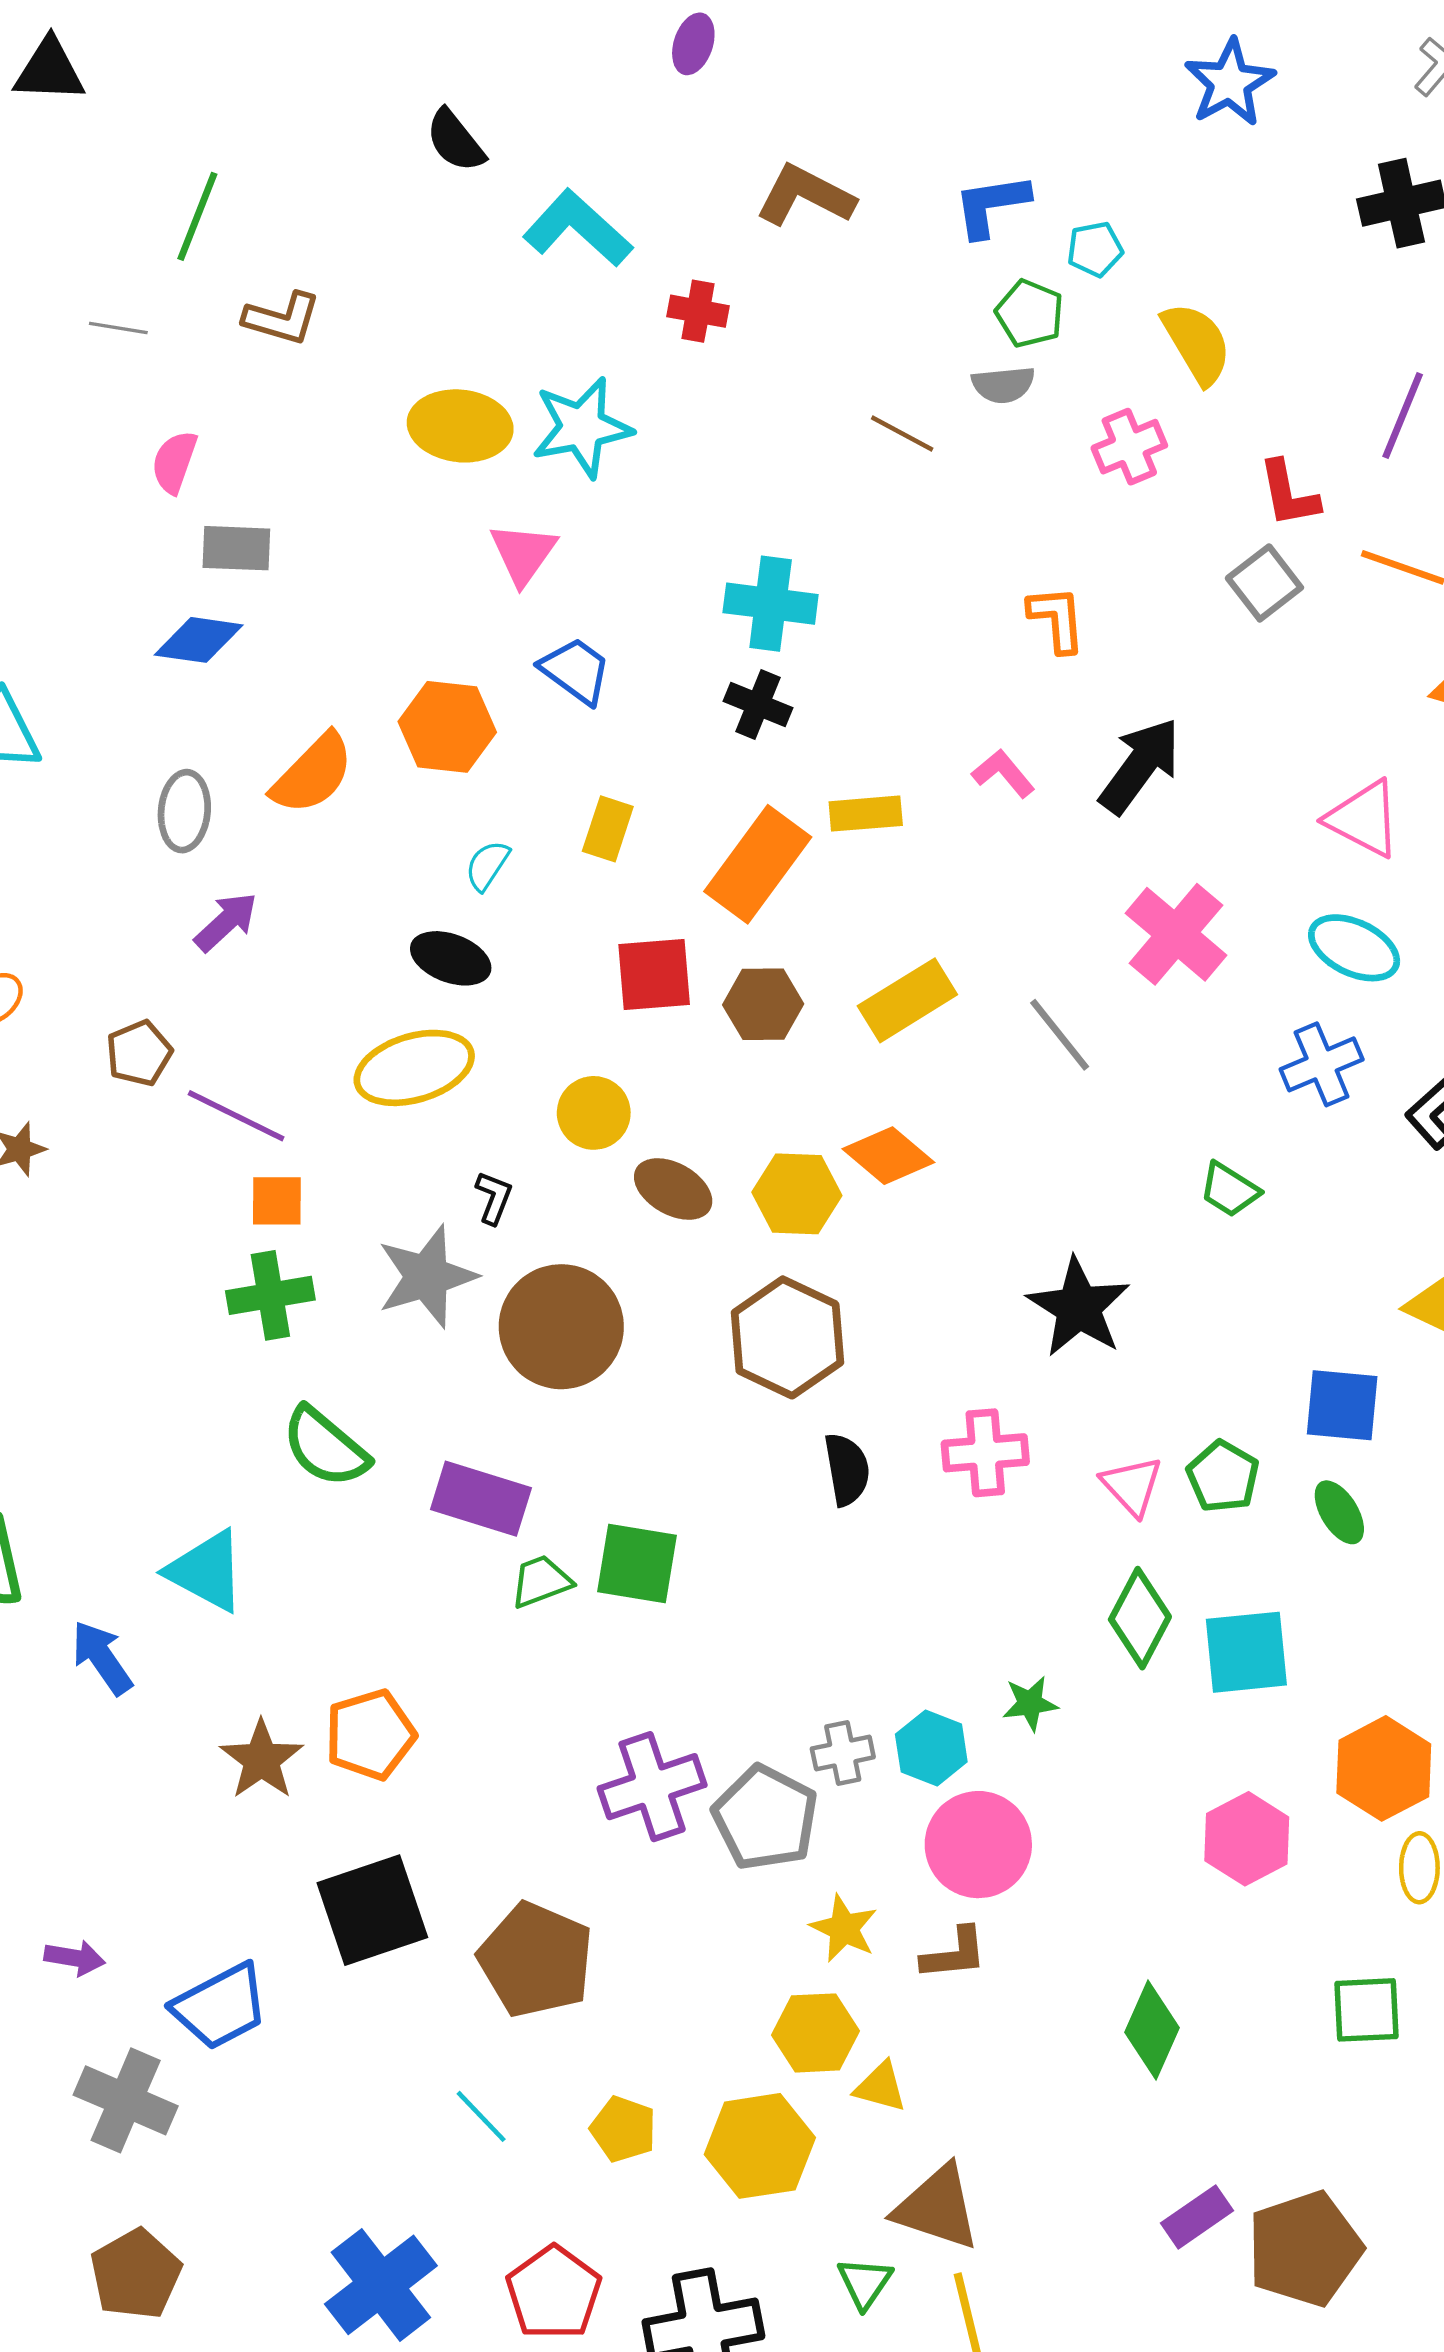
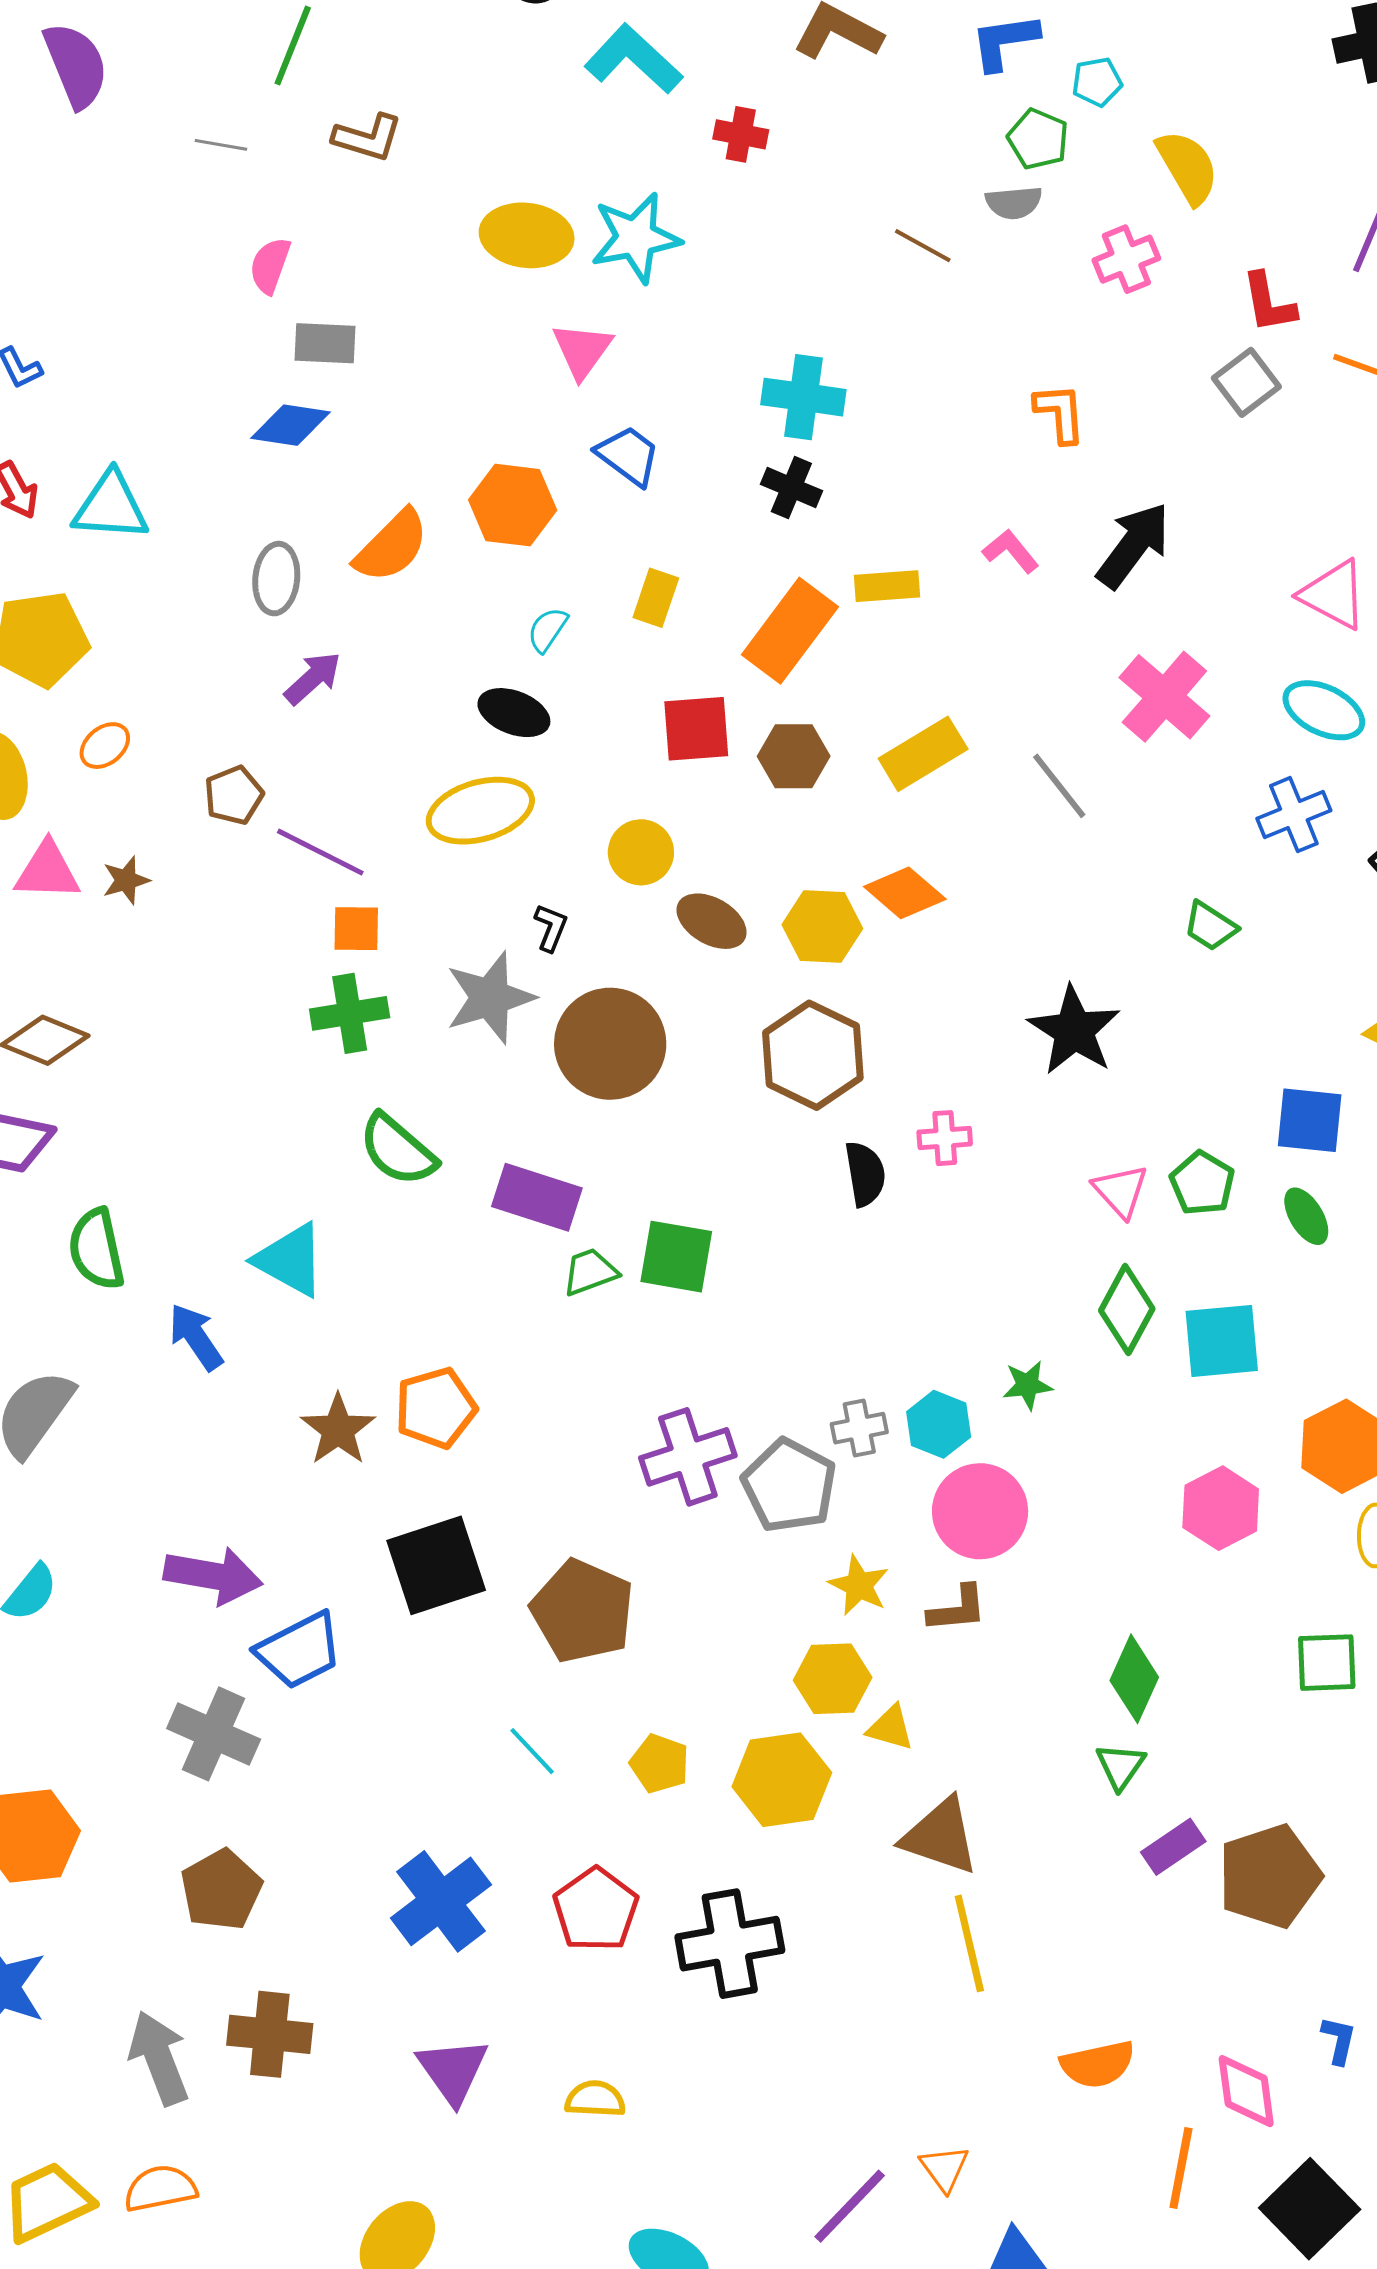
pink cross: (985, 1453) -> (945, 1138), moved, size x0.7
purple arrow: (75, 1958) -> (213, 1576), moved, size x1.8
green triangle: (865, 2283) -> (1120, 1766), moved

